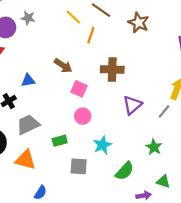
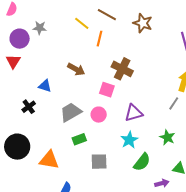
brown cross: (112, 70) -> (122, 69), turned 30
blue triangle: (28, 80) -> (45, 86), turned 32
pink square: (79, 89) -> (107, 90), moved
purple triangle: (132, 105) -> (134, 113), moved, turned 30
gray trapezoid: (28, 125) -> (71, 112), moved
cyan star: (102, 145) -> (129, 140), moved

